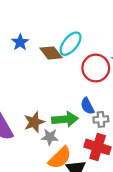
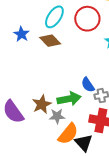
cyan ellipse: (70, 44) -> (54, 17), moved
red circle: (96, 68) -> (87, 19), moved

